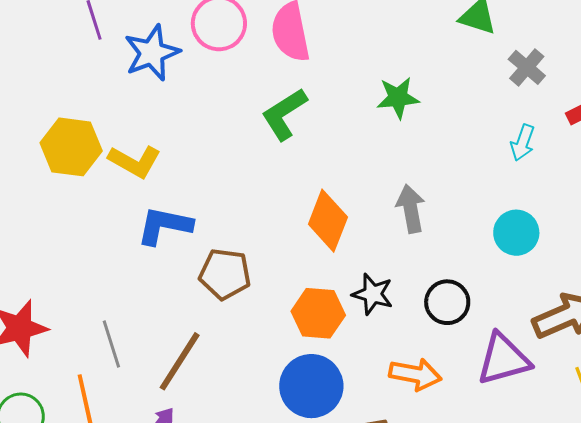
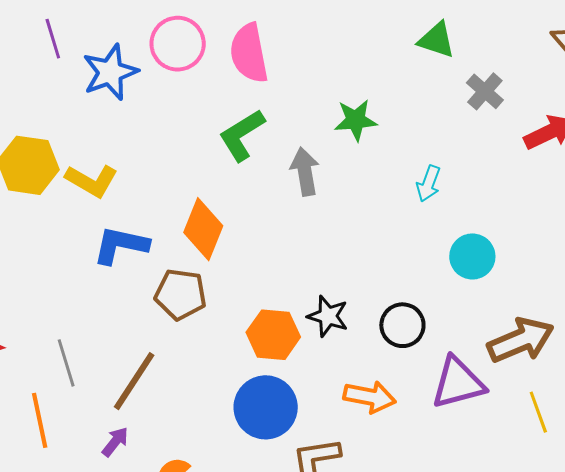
cyan arrow: (523, 143) -> (428, 184), moved
gray arrow: (411, 209) -> (305, 172), moved
orange diamond: (328, 221) -> (203, 229), moved

